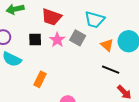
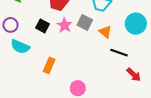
black square: (35, 39) -> (42, 26), turned 32
orange triangle: (107, 45) -> (105, 32), moved

